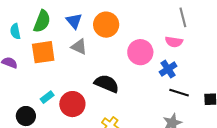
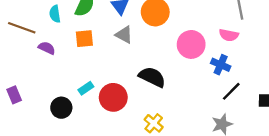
orange square: (43, 52) -> (84, 39), size x0.7
blue cross: (168, 69) -> (221, 65), turned -36
black line: (179, 93) -> (231, 91), turned -66

